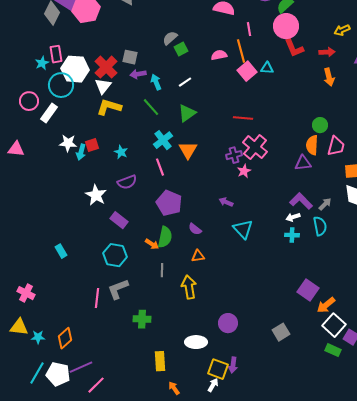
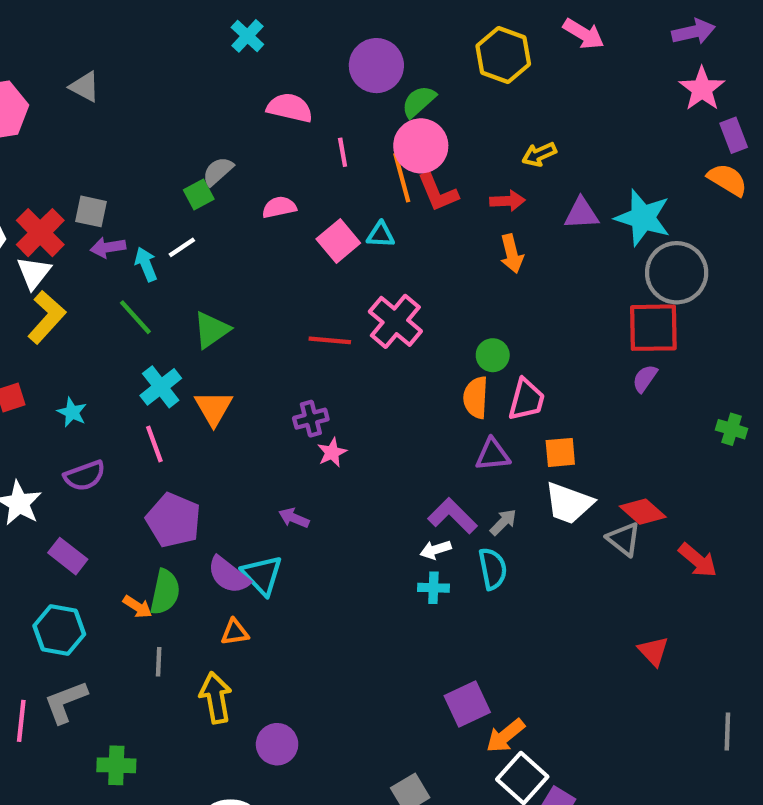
gray semicircle: (170, 38) -> (218, 171), moved
orange line: (241, 51) -> (402, 178), moved
white line: (185, 82) -> (182, 247), moved
yellow L-shape: (109, 107) -> (47, 317), turned 115
pink cross: (255, 147) -> (395, 321), moved
purple triangle: (303, 163) -> (493, 455), moved
purple semicircle: (195, 229) -> (228, 575), size x1.5
cyan triangle: (243, 229) -> (262, 575), moved
purple square: (308, 290) -> (467, 704), turned 30
purple circle: (228, 323) -> (277, 744), moved

